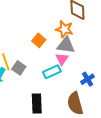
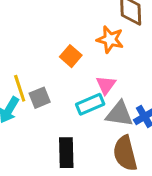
gray triangle: (66, 45) -> (119, 114), moved
gray square: (19, 68) -> (40, 98), turned 32

